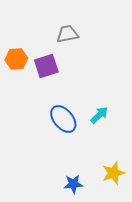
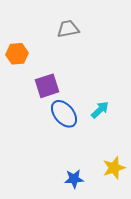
purple square: (46, 66) -> (47, 86), moved

